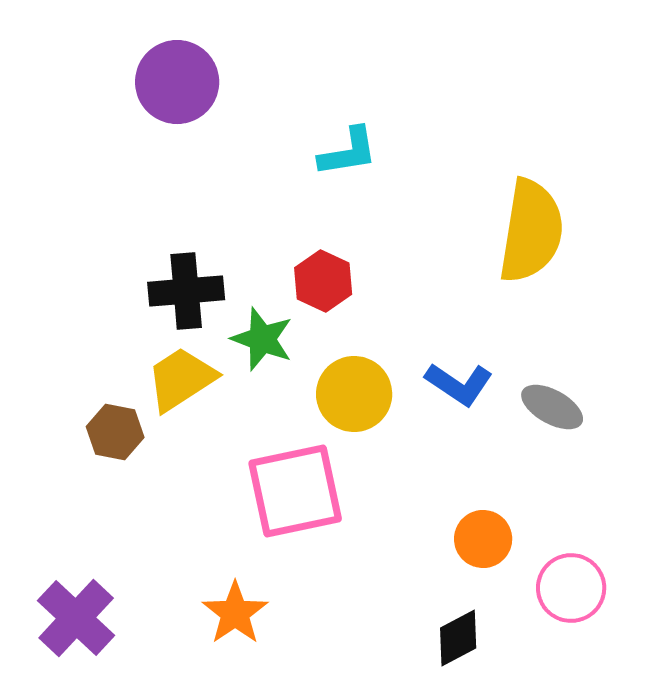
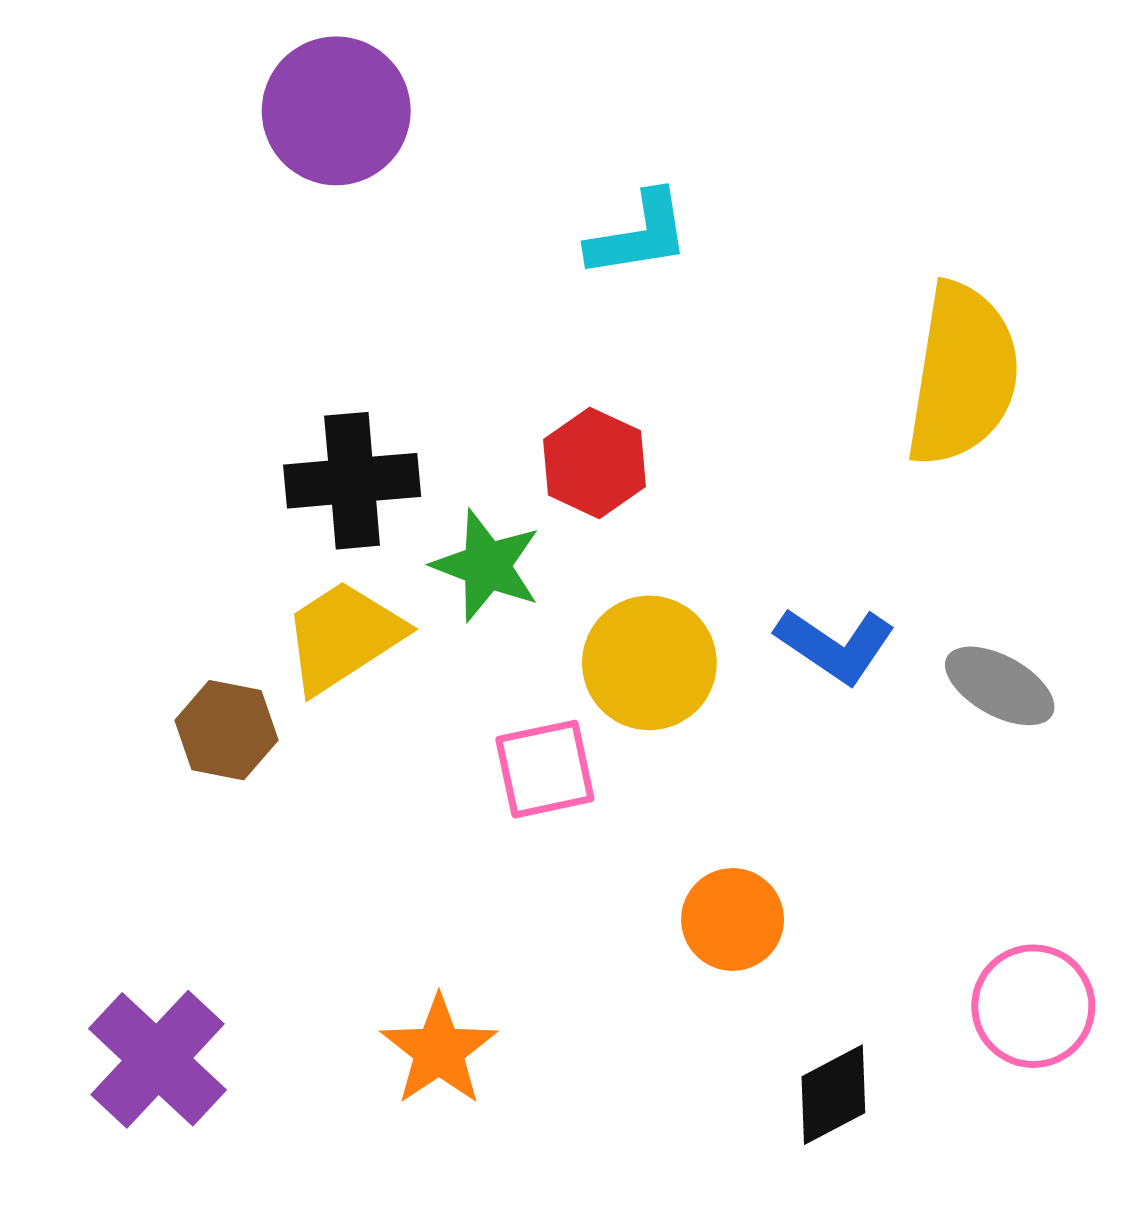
pink square: (295, 491) -> (545, 769), moved, size x0.6
orange circle: (483, 539) -> (733, 919), moved

